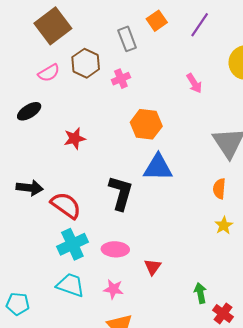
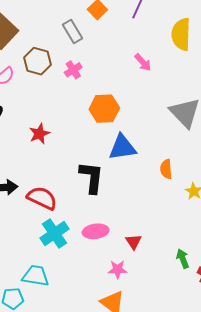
orange semicircle: (219, 189) -> (166, 169), moved
cyan trapezoid: (71, 285) -> (36, 276), moved
pink star: (113, 289) -> (118, 269), moved

